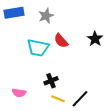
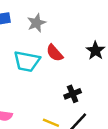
black cross: (51, 81) -> (73, 94), moved

